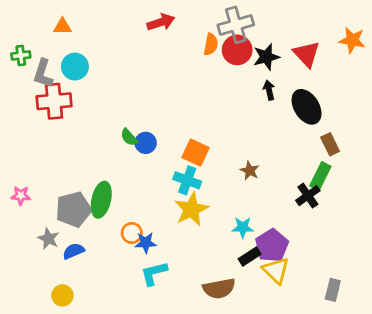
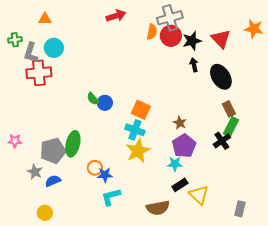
brown rectangle: (330, 144) -> (229, 109), moved
purple pentagon: (272, 245) -> (184, 146), moved

